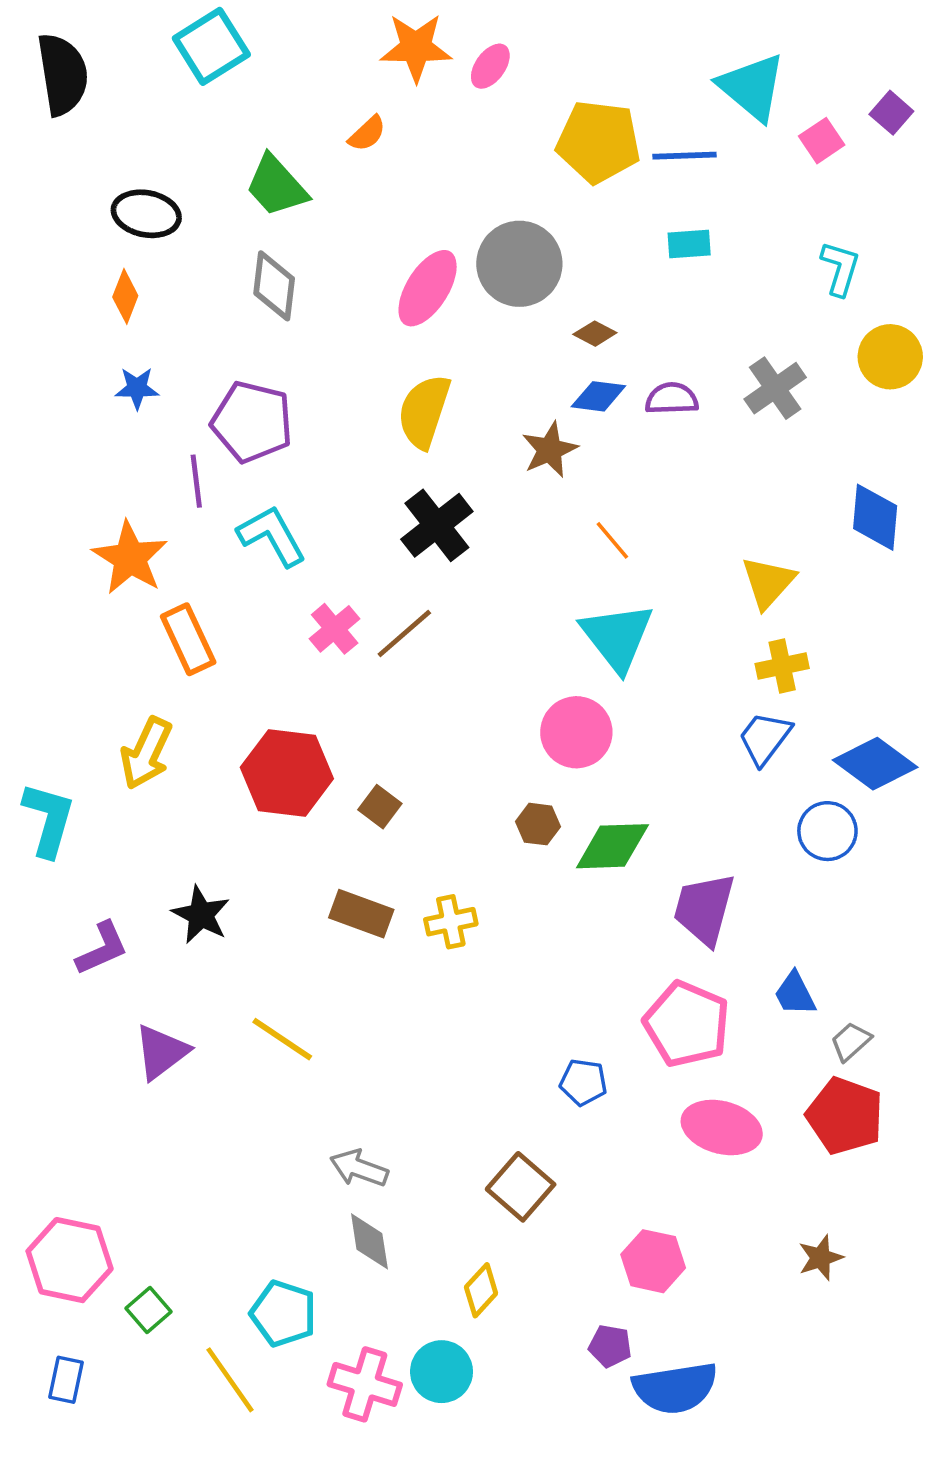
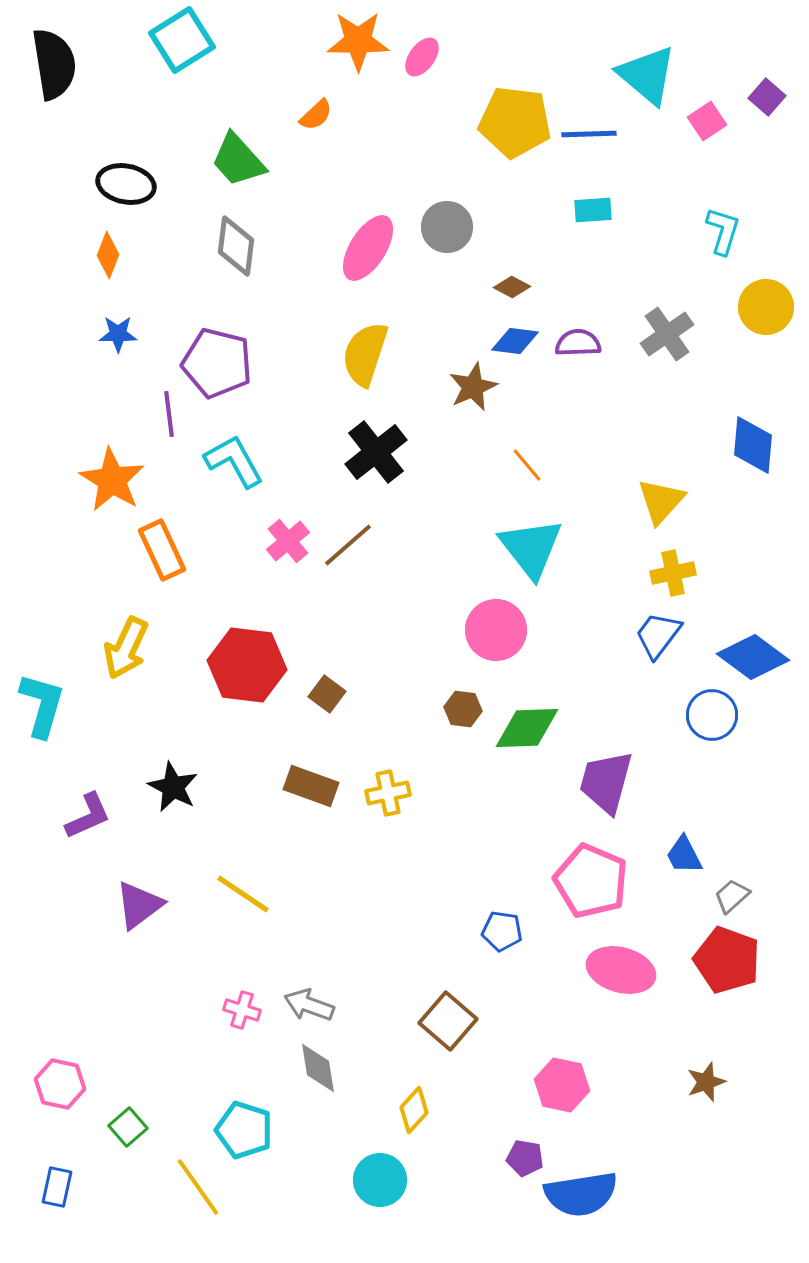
gray circle: (519, 264) -> (447, 227), size x0.7
pink hexagon: (70, 1260) -> (60, 1084), size x0.7
pink cross: (365, 1384) -> (242, 1010), moved, size x0.6

